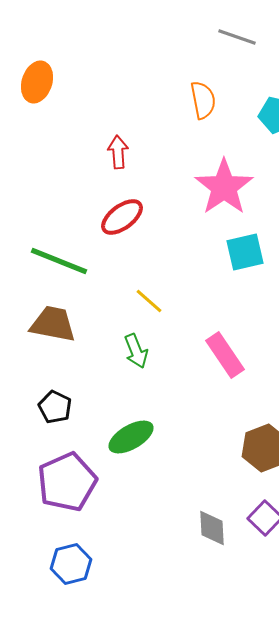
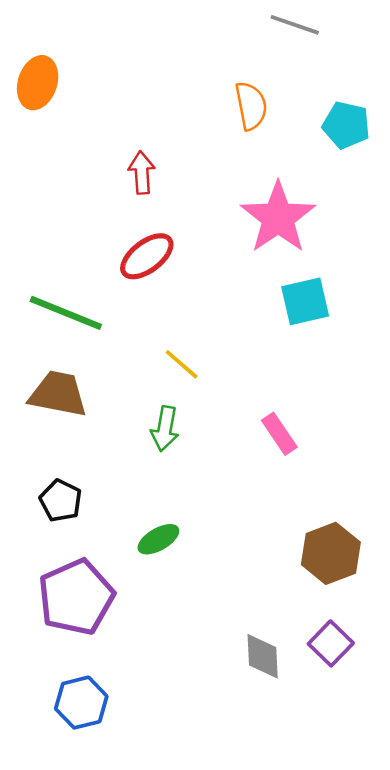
green arrow: (136, 351) -> (165, 429), turned 32
pink rectangle: (225, 355) -> (279, 434), size x0.7
green ellipse: (131, 437) -> (158, 539), size x0.7

